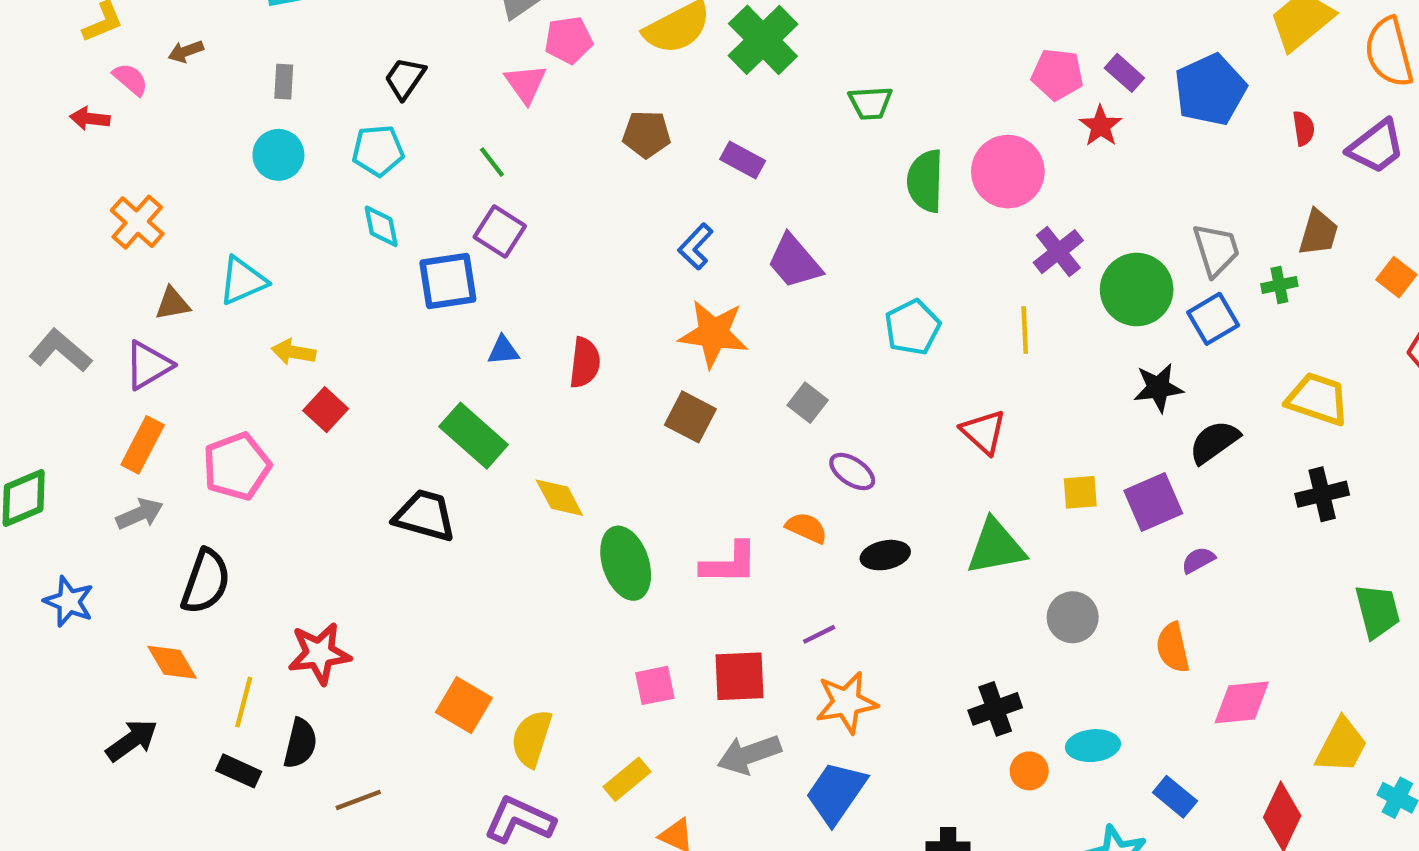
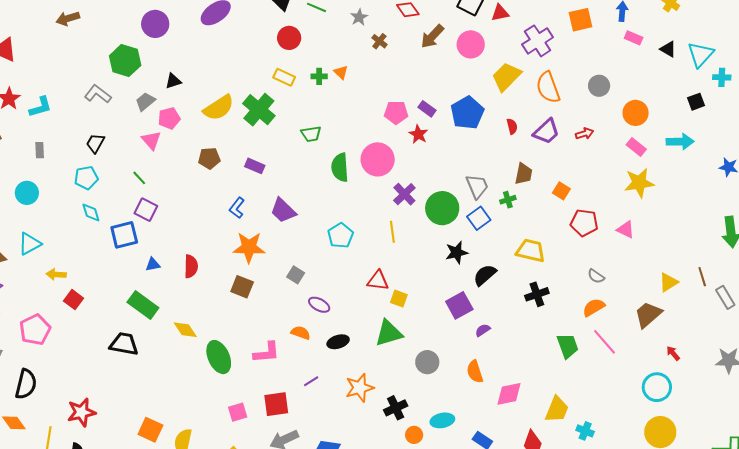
cyan circle: (278, 155) -> (27, 193), moved
red triangle: (984, 432) -> (378, 281), turned -30
yellow square: (1080, 492) -> (399, 299), moved, turned 30
orange star: (846, 702) -> (360, 388), moved

